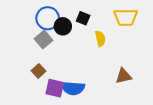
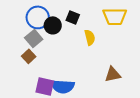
brown square: (38, 71) -> (29, 56), moved

